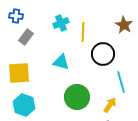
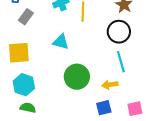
black circle: (103, 54) -> (119, 32), moved
yellow arrow: (110, 105) -> (110, 85), turned -133

